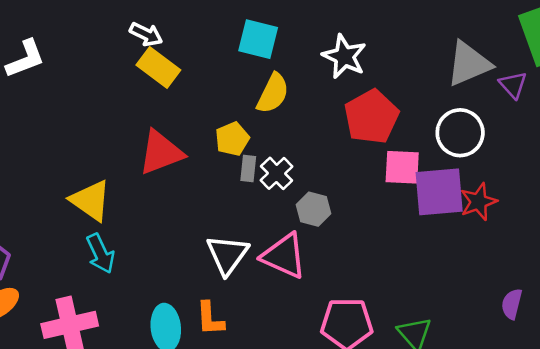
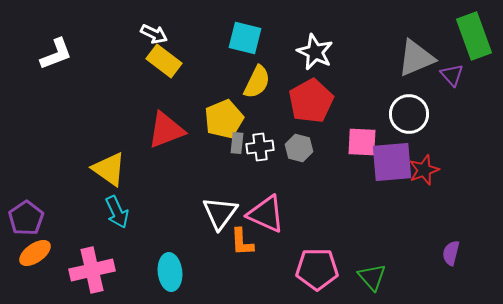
red pentagon: (371, 117) -> (311, 101), moved
yellow pentagon: (232, 139) -> (224, 119), size x1.4
white cross: (277, 173) -> (260, 147), turned 36
gray hexagon: (314, 209) -> (299, 148), moved
orange L-shape: (210, 319) -> (242, 242), moved

